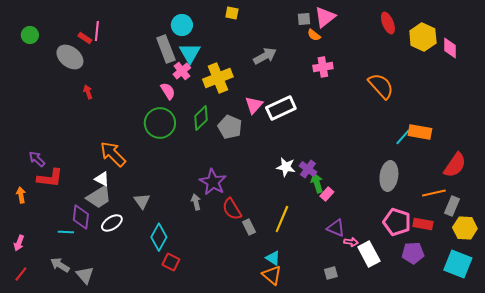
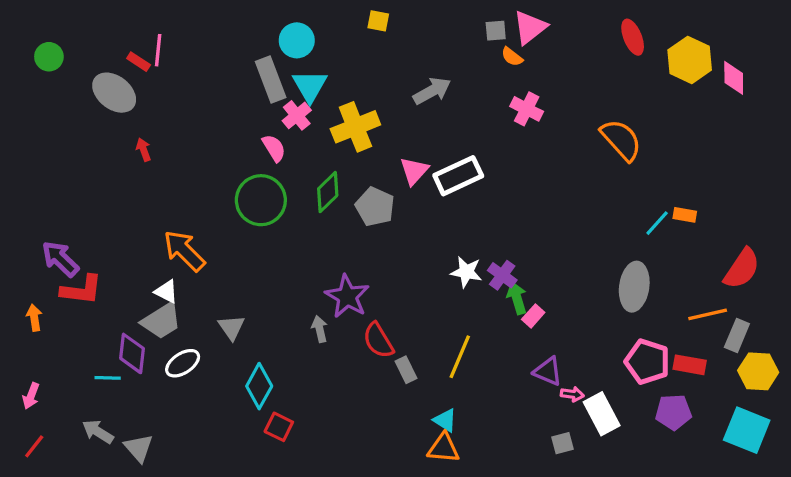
pink cross: (323, 67) -> (527, 109), turned 36
orange rectangle: (420, 132) -> (685, 215), size x0.6
purple arrow: (37, 159) -> (60, 259), size x1.4
gray square: (331, 273) -> (562, 443), moved
orange triangle: (272, 275) -> (443, 448), turned -35

